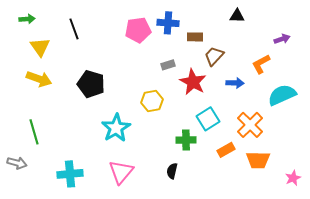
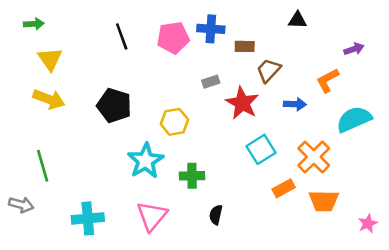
black line: (74, 29) -> (122, 36), moved
yellow hexagon: (152, 101) -> (174, 122), moved
green cross: (186, 140) -> (192, 176), moved

